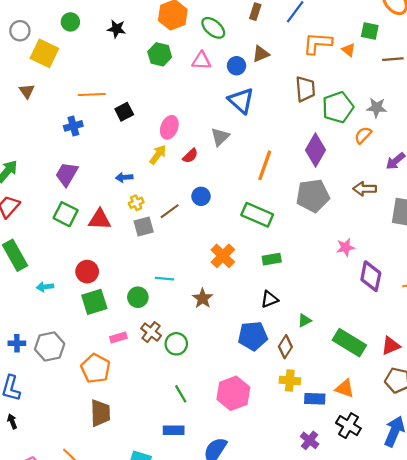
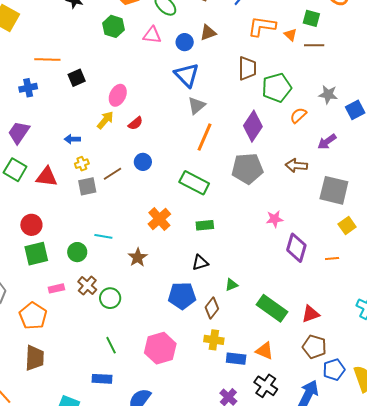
brown line: (393, 59) -> (314, 45), moved
gray star: (377, 108) -> (328, 94), moved
gray triangle: (220, 137) -> (197, 106), moved

